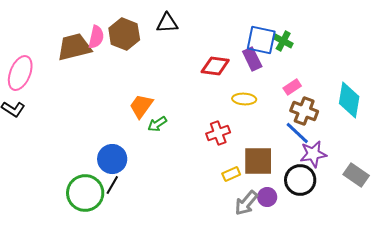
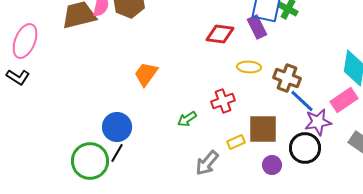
pink rectangle: (292, 87) -> (344, 100), moved, size x1.5
brown cross: (304, 111) -> (287, 78), moved
green arrow: (157, 124) -> (187, 119), moved
gray arrow: (246, 203) -> (207, 163), moved

